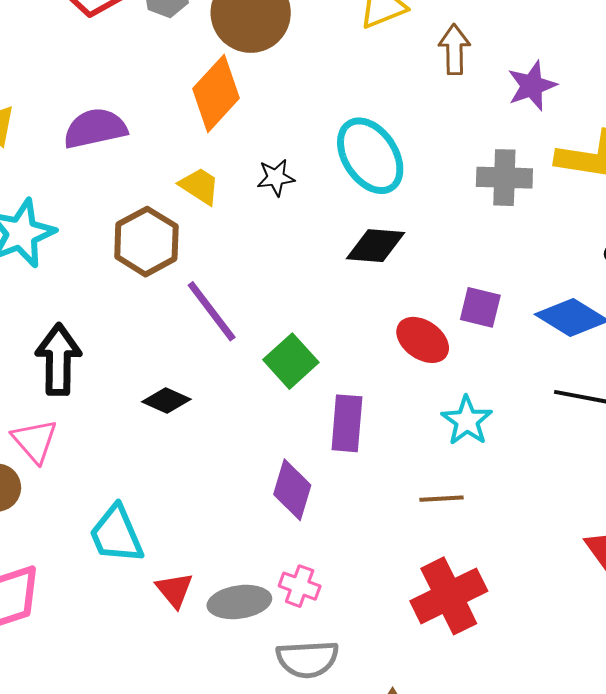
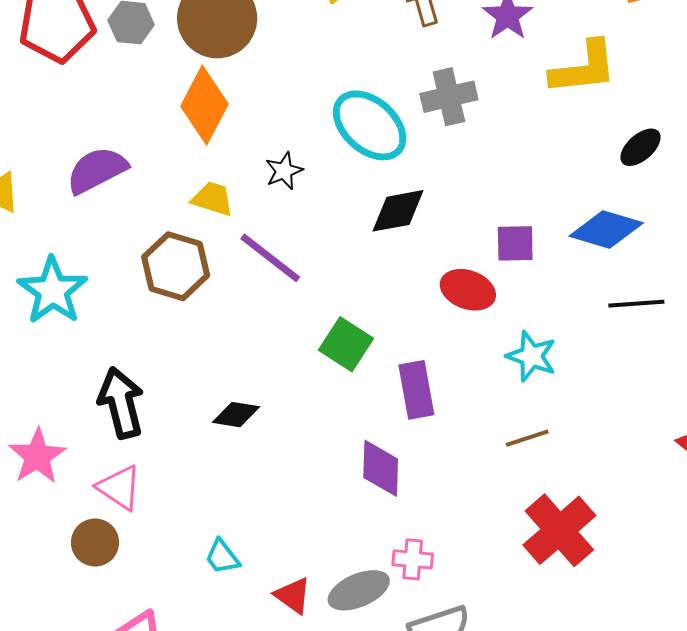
gray cross: (504, 178) -> (449, 97), moved
purple line: (212, 311) -> (270, 258), moved
cyan trapezoid: (116, 534) -> (222, 557), size x0.6

